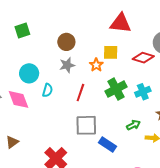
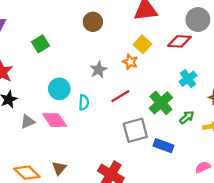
brown circle: (66, 42) -> (93, 22), moved
yellow square: (111, 52) -> (142, 44), turned -35
green cross: (116, 89) -> (161, 103), moved
red line: (80, 93) -> (120, 96), turned 54

